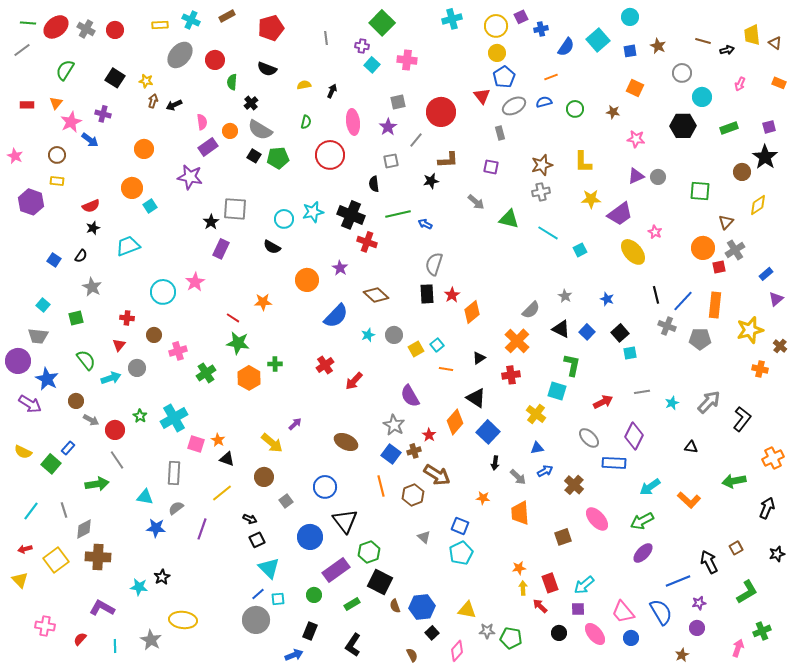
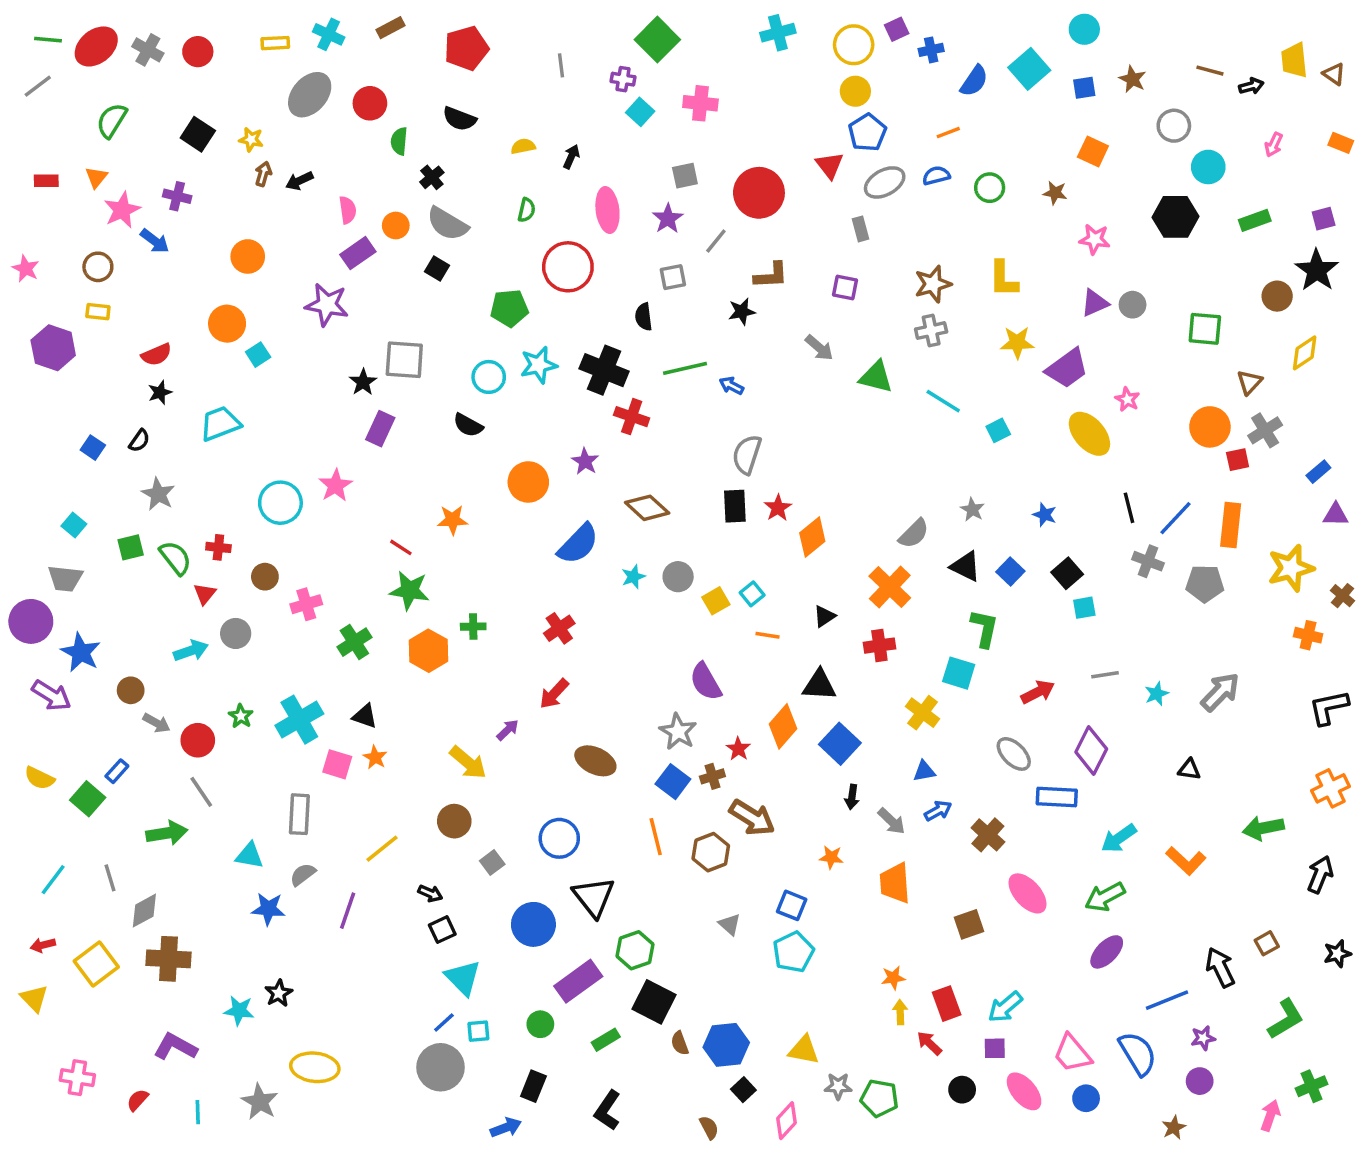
green pentagon: (278, 158) -> (509, 308), moved
purple triangle: (776, 299) -> (1336, 515), turned 42
green semicircle: (86, 360) -> (175, 558), moved
red arrow: (354, 381) -> (554, 694), moved
black triangle: (476, 398) -> (819, 685), turned -30
black L-shape: (742, 419) -> (1329, 707), moved, turned -140
black triangle: (227, 459) -> (365, 716), moved

